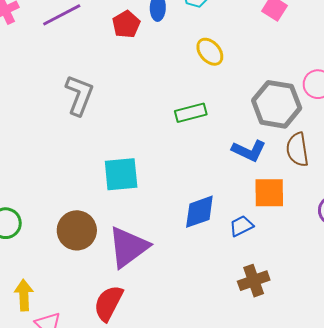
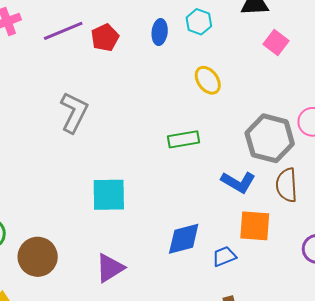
red pentagon: (126, 24) -> (105, 38), moved
brown circle: (77, 230) -> (38, 257), moved
purple triangle: (128, 247) -> (110, 268), size x0.7

